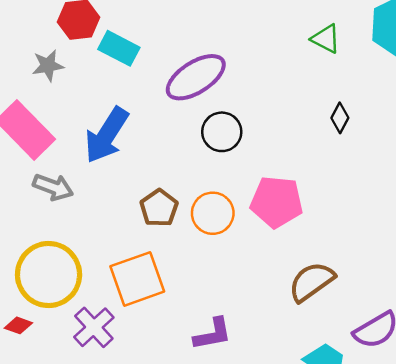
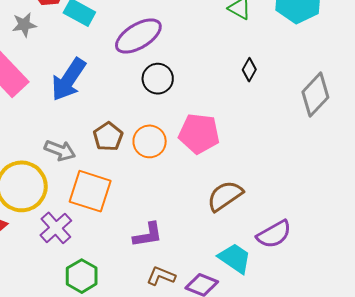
gray arrow: (53, 187) -> (60, 150), moved
orange square: (137, 279) -> (90, 191), turned 36

